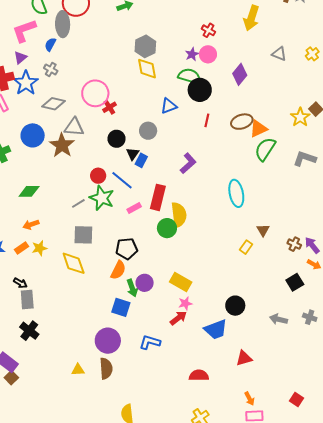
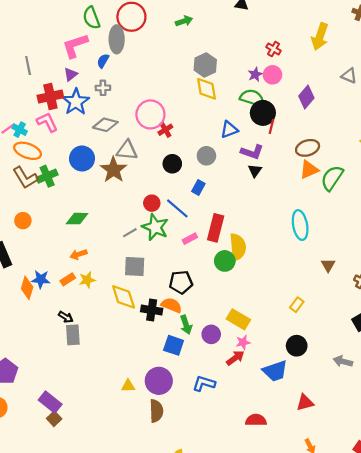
gray cross: (51, 69) -> (103, 88), turned -32
red line: (207, 120) -> (271, 127), moved
orange triangle: (258, 129) -> (309, 170), moved
black triangle: (133, 154) -> (255, 171), moved
purple L-shape: (188, 163) -> (252, 152), moved, turned 60
yellow rectangle: (246, 247) -> (297, 305), moved
orange semicircle: (118, 270) -> (171, 305), turned -96
purple circle: (145, 283) -> (211, 334), moved
black cross: (29, 331) -> (152, 310), moved, turned -30
yellow triangle: (78, 370) -> (128, 386), moved

